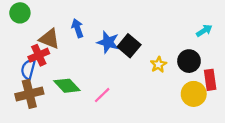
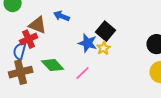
blue arrow: (77, 28) -> (62, 16), turned -49
blue star: (108, 42) -> (88, 43), moved
yellow star: (158, 65) -> (104, 48), moved

